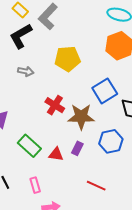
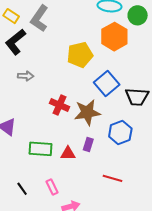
yellow pentagon: (67, 59) -> (80, 55), moved
green rectangle: (29, 146) -> (40, 149), turned -30

